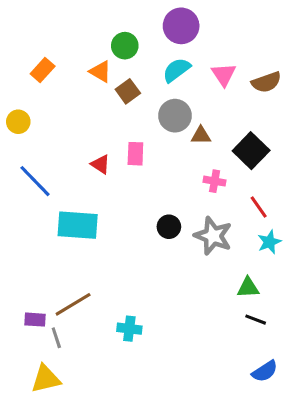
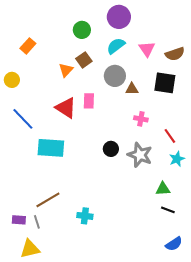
orange triangle: (100, 72) -> (66, 70), moved, turned 42
black square: (251, 151) -> (165, 83), moved, turned -35
red triangle: (100, 164) -> (66, 108), size x1.6
purple rectangle: (35, 320) -> (19, 220), moved

